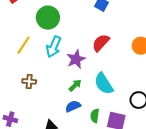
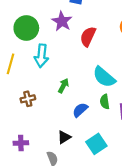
purple star: (76, 59) -> (62, 21), moved
green arrow: (75, 85) -> (63, 86), moved
green semicircle: (95, 116) -> (105, 102), moved

